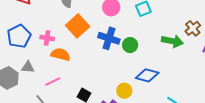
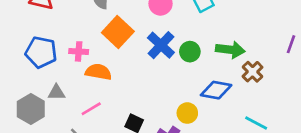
brown cross: (193, 28) -> (252, 72), moved
blue pentagon: (19, 36) -> (41, 52), turned -30
blue cross: (109, 38) -> (161, 45), turned 30
green arrow: (172, 41) -> (230, 50), moved

